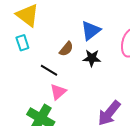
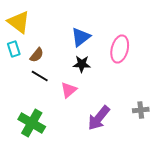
brown semicircle: (66, 49) -> (37, 55), moved
pink triangle: (58, 92) -> (69, 90), moved

